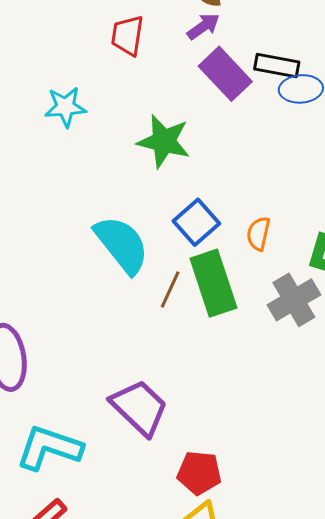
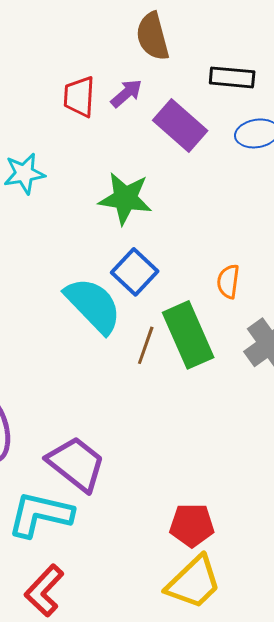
purple arrow: (203, 26) -> (126, 93), moved
black rectangle: (277, 66) -> (232, 77), moved
blue square: (196, 222) -> (135, 272), moved
purple trapezoid: (139, 407) -> (76, 464), moved

